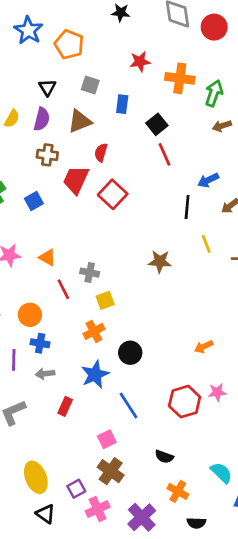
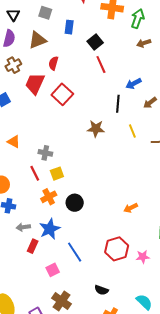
brown cross: (47, 155) -> (13, 65), turned -35
brown star: (160, 262) -> (96, 129), moved
red line: (63, 289) -> (35, 173), moved
black circle: (130, 353) -> (75, 203), moved
gray arrow: (45, 374) -> (23, 227), moved
pink star: (217, 392) -> (143, 257), moved
red rectangle: (65, 406) -> (33, 246), moved
pink square: (107, 439) -> (53, 270), moved

